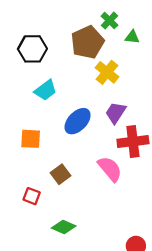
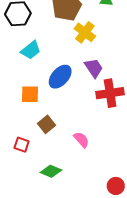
purple trapezoid: (116, 113) -> (94, 68), turned 115
orange square: (31, 139) -> (30, 94), moved
pink semicircle: (110, 169) -> (81, 140), moved, size x0.7

